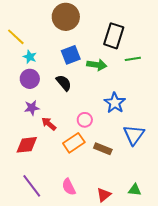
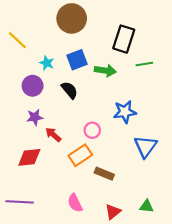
cyan star: (30, 57) -> (47, 63), moved
blue star: (115, 103) -> (125, 112), turned 30
brown rectangle: (103, 149) -> (104, 174), moved
purple line: (32, 186) -> (20, 202), moved, turned -50

